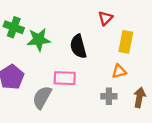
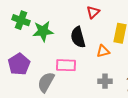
red triangle: (105, 18) -> (93, 12), moved
orange triangle: (119, 71) -> (103, 51), moved

